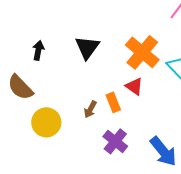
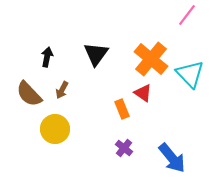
brown arrow: (90, 109) -> (62, 90), moved
purple cross: (115, 141) -> (124, 148), size x0.7

